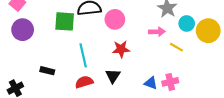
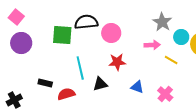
black triangle: (113, 76) -> (100, 84), moved, turned 42
red semicircle: (84, 82) -> (66, 94), moved
pink cross: (170, 82) -> (165, 94), turned -35
blue triangle: (151, 83) -> (137, 87), moved

